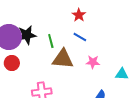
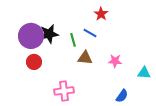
blue line: (80, 37) -> (90, 33), moved
brown triangle: (63, 59) -> (85, 58), size x0.7

